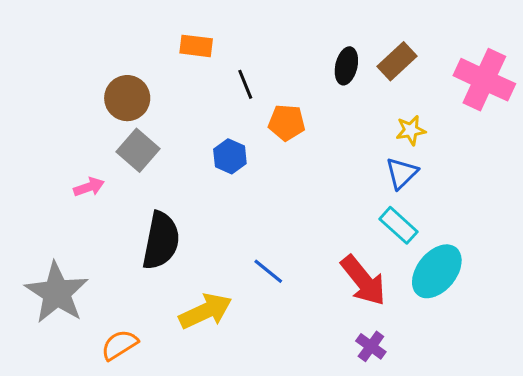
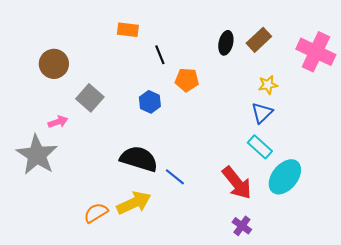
brown circle: (127, 98) -> (54, 64), moved
black semicircle: (161, 241) -> (139, 159), moved, turned -84
gray star: (57, 293) -> (37, 155), moved
orange semicircle: (120, 345) -> (96, 213), moved

